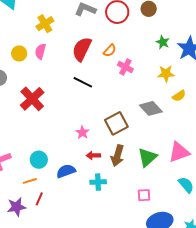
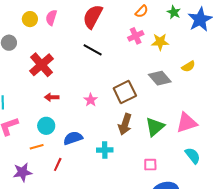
orange semicircle: (110, 51) -> (142, 11), moved
pink cross: (125, 67) -> (136, 36), turned 35
yellow star: (166, 74) -> (160, 42), moved
red arrow: (93, 155) -> (52, 97), moved
red line: (39, 199) -> (58, 164), moved

